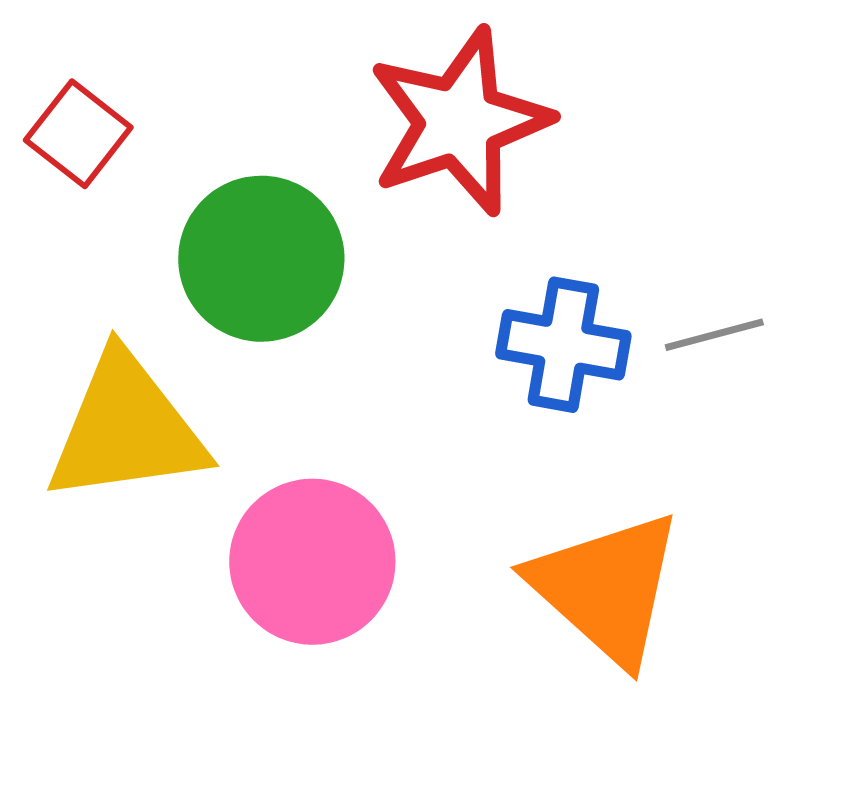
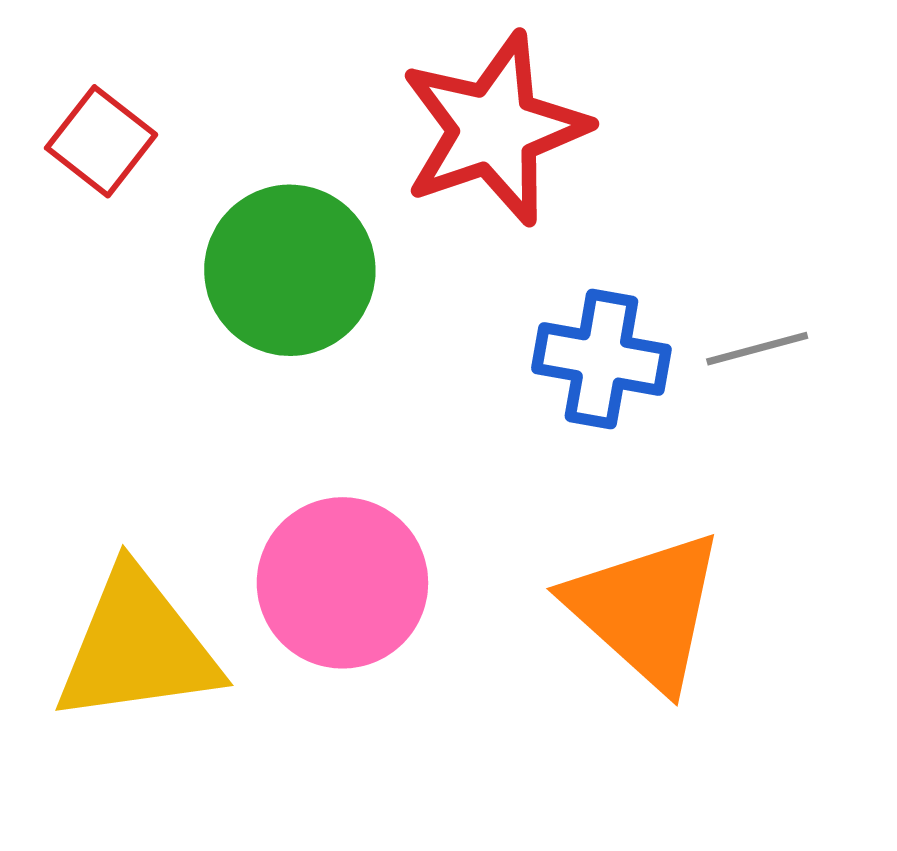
yellow triangle: (126, 429) -> (137, 647), moved

